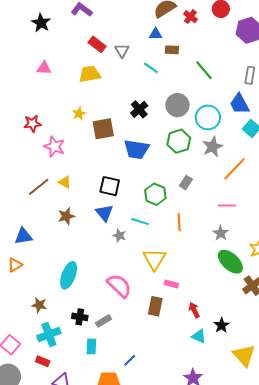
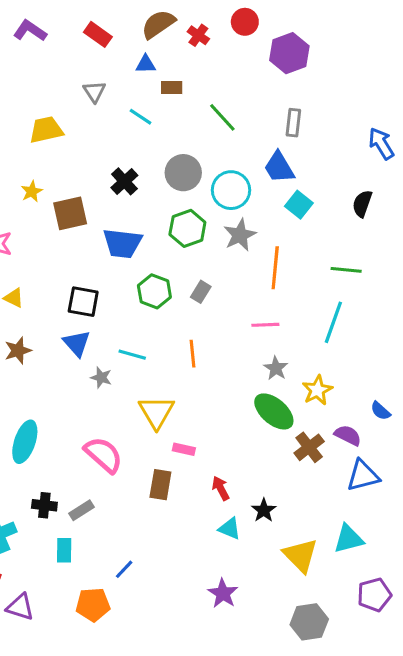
red rectangle: (97, 44) -> (98, 34), moved
orange line: (235, 169) -> (275, 268), turned -36
green hexagon: (155, 194) -> (154, 291), moved
gray star: (221, 233) -> (276, 368), moved

